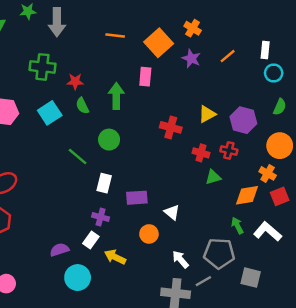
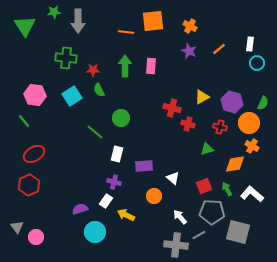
orange square: (159, 43) -> (153, 21), moved, turned 35
green arrow: (116, 96) -> (125, 66), moved
green semicircle: (280, 107) -> (263, 103), moved
orange circle: (280, 146) -> (249, 123), moved
red cross: (201, 153) -> (188, 124), moved
red square: (280, 196) -> (204, 186), moved
gray square: (251, 278) -> (238, 232), size x1.4

